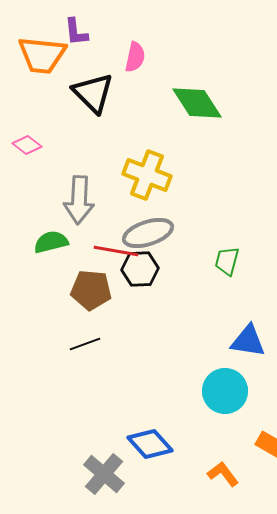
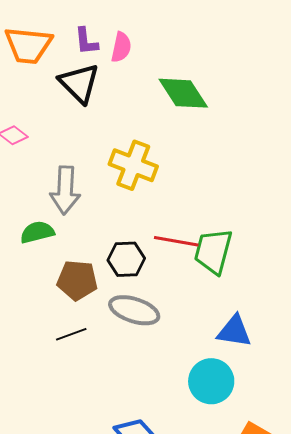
purple L-shape: (76, 32) -> (86, 41), moved
gray ellipse: (148, 233) -> (134, 310), moved, turned 36
red line: (116, 251) -> (176, 241), moved
green trapezoid: (227, 261) -> (213, 251), size x1.6

